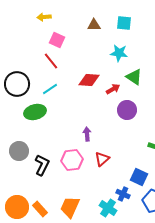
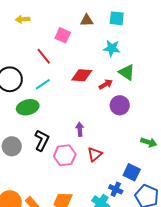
yellow arrow: (44, 17) -> (23, 19), moved
pink square: (57, 40) -> (63, 35), moved
black L-shape: (42, 165) -> (42, 140), moved

